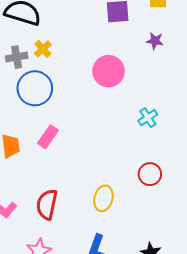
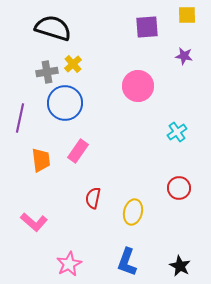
red semicircle: (47, 204) -> (93, 198), moved, size x0.7

